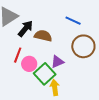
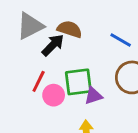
brown semicircle: (43, 36) -> (70, 29), moved
green square: (45, 74) -> (78, 82), moved, turned 30

